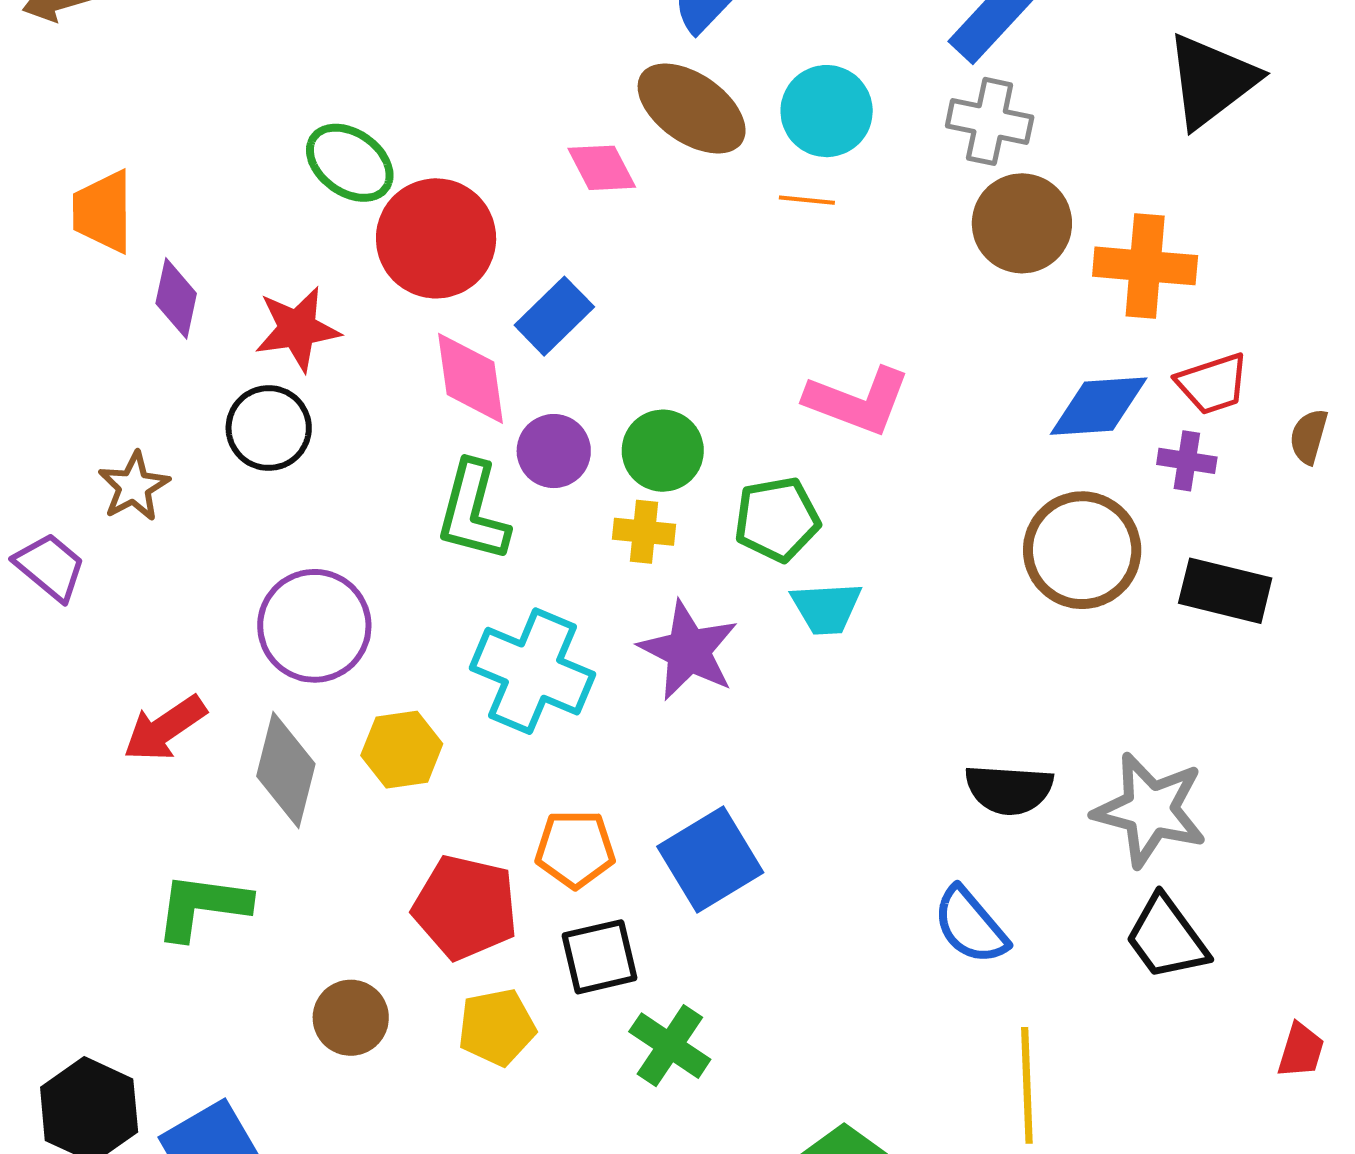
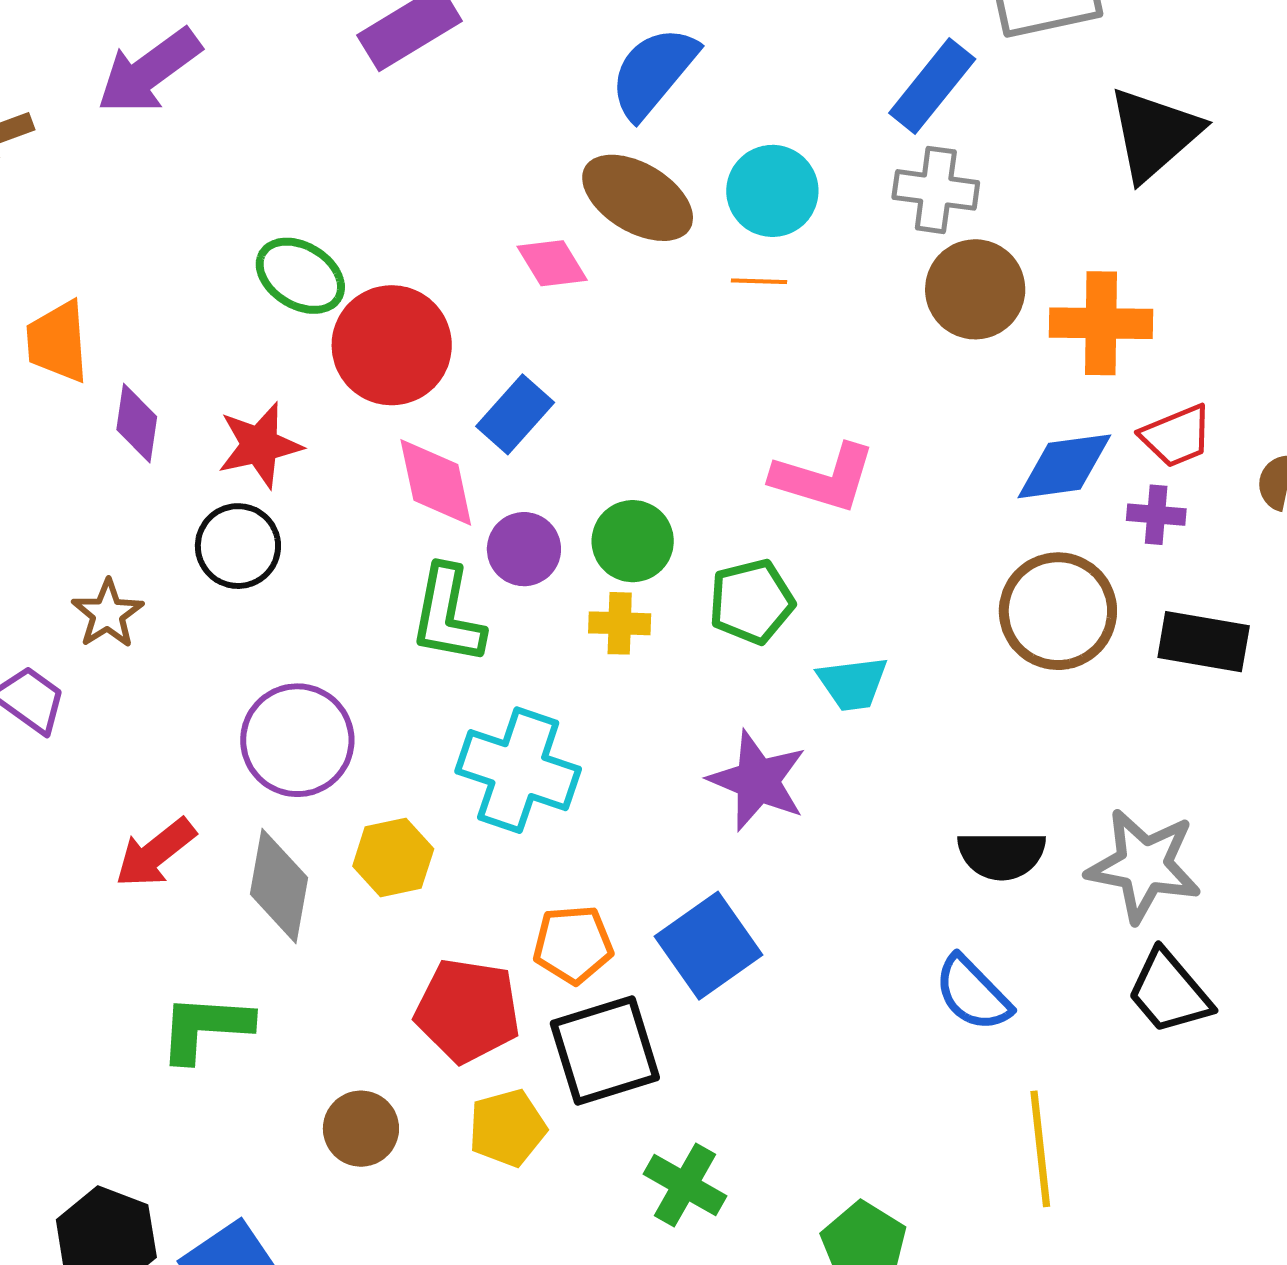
cyan trapezoid: (826, 608) -> (853, 683), moved
purple star: (688, 651) -> (758, 781), moved
black square: (600, 957) -> (605, 1051), size x1.4
green cross: (670, 1046) -> (685, 1185), moved

